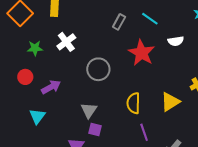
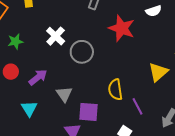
white cross: (66, 42) -> (56, 36), moved
yellow semicircle: (134, 103) -> (115, 90), moved
gray triangle: (89, 110) -> (64, 94), moved
purple square: (95, 129) -> (88, 112), size x1.5

